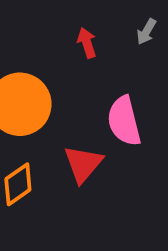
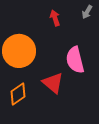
red triangle: (83, 164) -> (53, 83), turned -30

